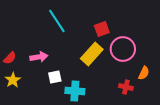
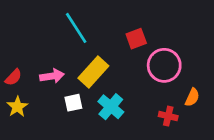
yellow rectangle: (92, 54) -> (93, 72), moved
cyan cross: (75, 91) -> (111, 107), moved, turned 36

